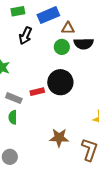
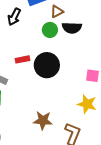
brown triangle: (68, 28) -> (57, 12), turned -32
red rectangle: (37, 92) -> (22, 59), moved

